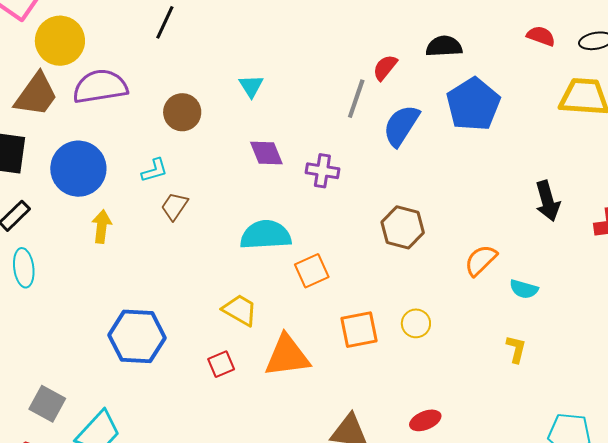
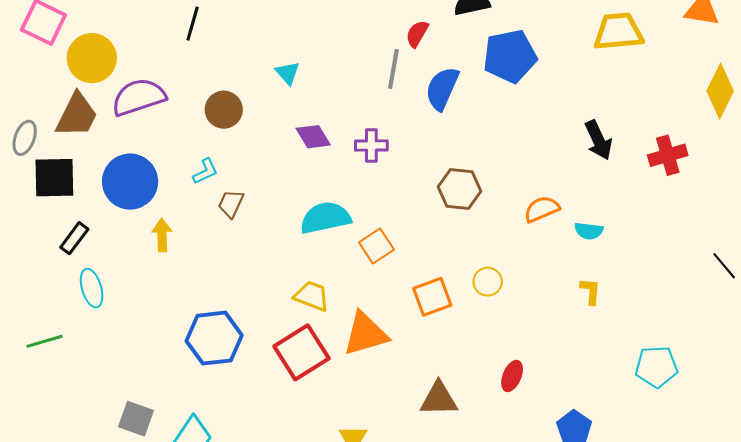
blue pentagon: (473, 104) -> (510, 56), turned 30
orange semicircle: (481, 260) -> (542, 209), turned 30
red square: (221, 364) -> (302, 352), size x2.0
red ellipse: (425, 420) -> (512, 376), turned -36

